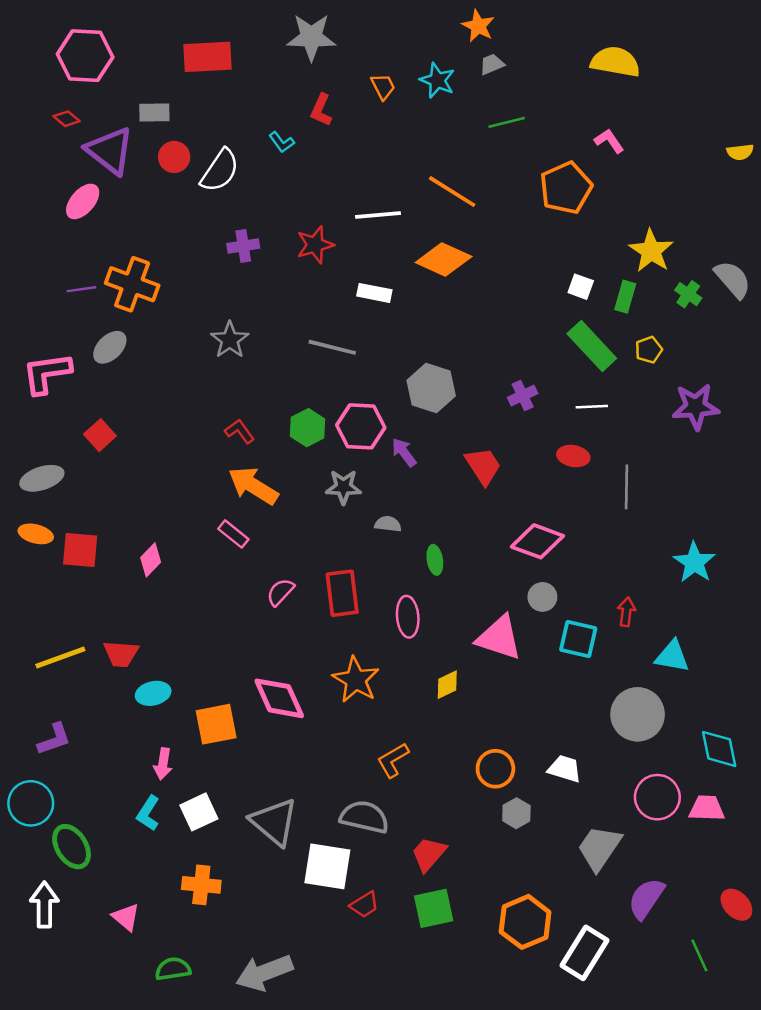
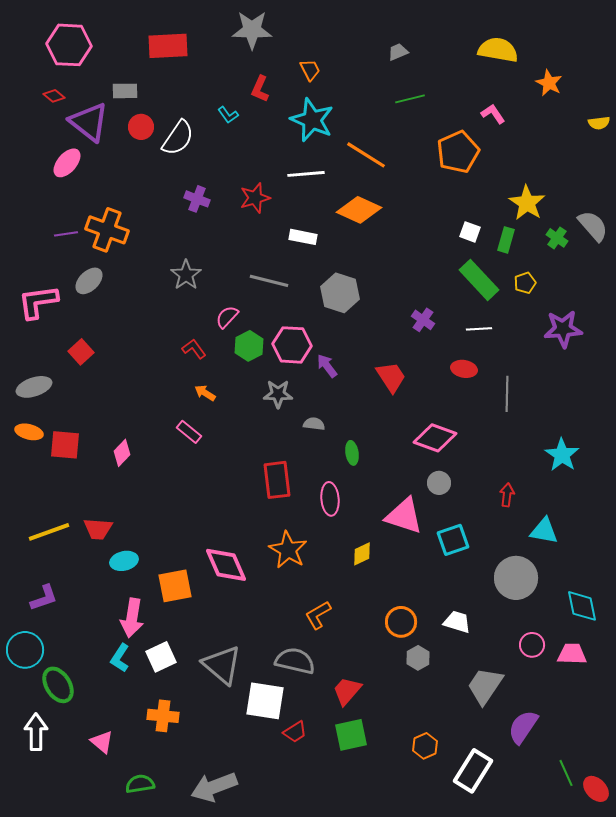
orange star: (478, 26) -> (549, 83), moved
cyan star: (437, 80) -> (312, 120), moved, size x1.5
purple cross: (243, 246) -> (197, 199), turned 30
gray hexagon: (431, 388) -> (340, 293), moved
purple cross: (523, 395) -> (423, 320), turned -30
orange arrow: (253, 486) -> (205, 393), size x0.5
pink semicircle: (280, 592) -> (227, 317), moved
cyan square: (578, 639) -> (453, 540), moved, turned -32
pink arrow: (163, 764) -> (132, 618), size x1.5
pink circle: (657, 797) -> (532, 645), size x0.7
red ellipse: (736, 905) -> (596, 789), moved
orange hexagon: (525, 922) -> (425, 746), size x0.6

